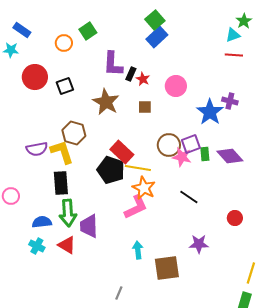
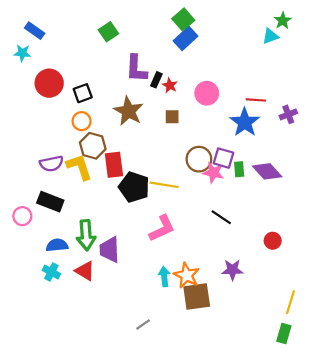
orange circle: (64, 43) -> (82, 121), moved
red line: (234, 55) -> (256, 100), moved
purple cross: (230, 101) -> (288, 114), moved, turned -35
purple square: (191, 144) -> (223, 158), turned 36
red rectangle: (122, 152) -> (114, 165), moved, turned 40
black rectangle: (61, 183) -> (50, 202), moved, turned -65
orange star: (144, 188) -> (187, 275), moved
gray line: (119, 293) -> (143, 325), turned 32

